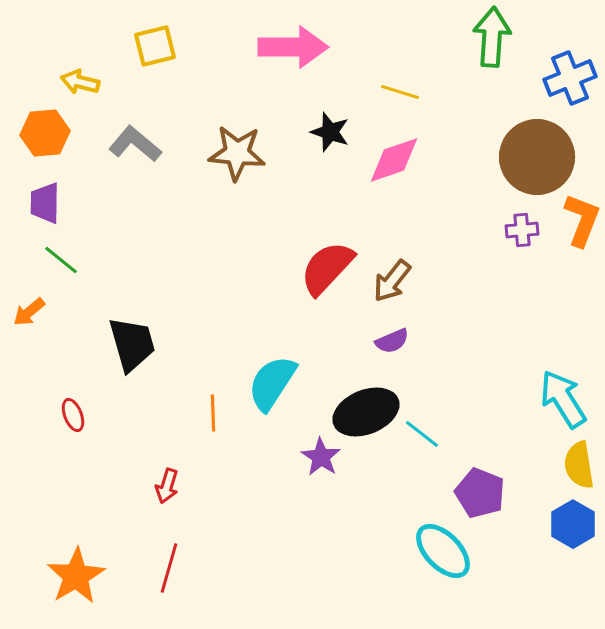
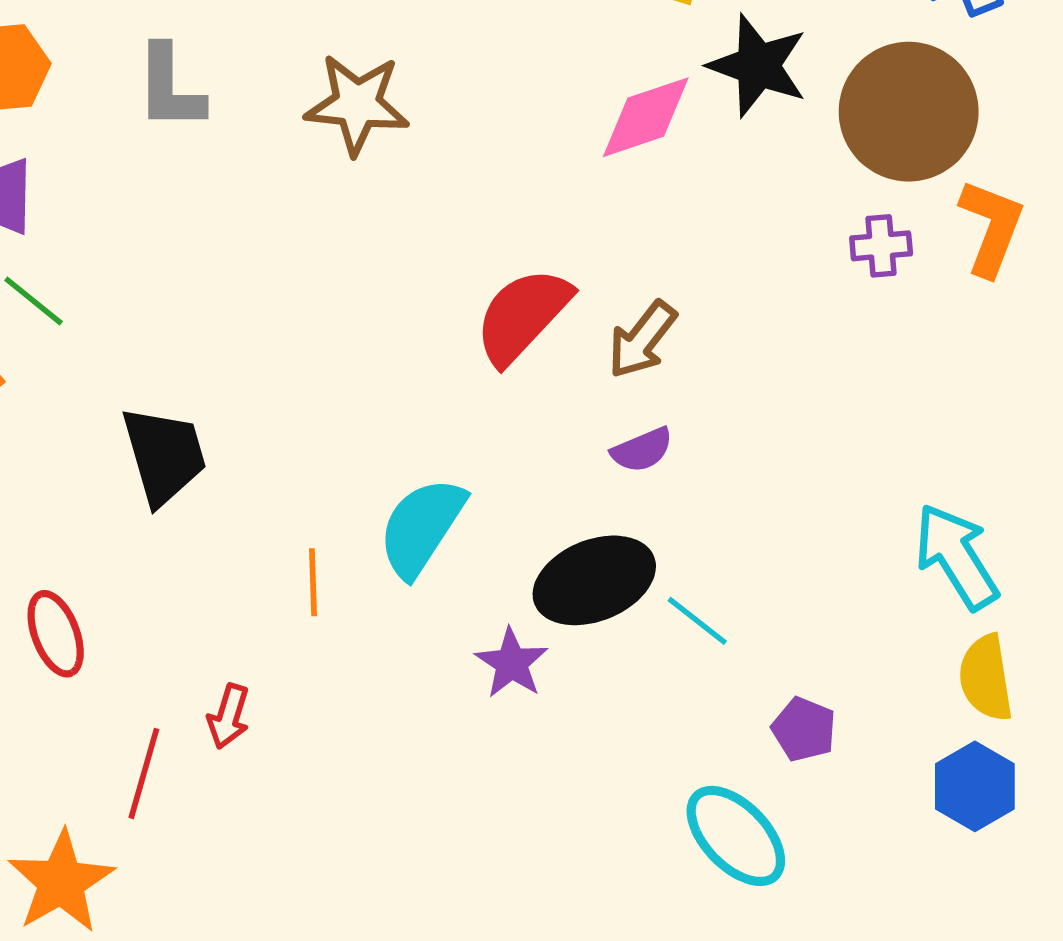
black star: (330, 132) -> (758, 66), moved, size x1.4
gray L-shape: (135, 144) -> (170, 88), turned -130
red ellipse: (73, 415) -> (56, 634), moved, size x1.4
purple pentagon: (480, 493) -> (804, 729), size x0.7
red line: (169, 568) -> (144, 773), moved

